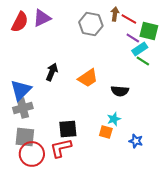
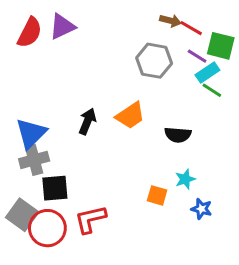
brown arrow: (115, 14) -> (170, 21), turned 96
gray hexagon: (91, 24) -> (154, 61), moved
black arrow: (52, 72) -> (87, 121), moved
cyan star: (114, 119) -> (185, 179), moved
black square: (68, 129) -> (55, 188), moved
gray square: (25, 137) -> (22, 215), moved, turned 30

